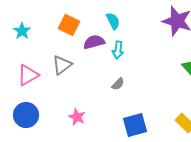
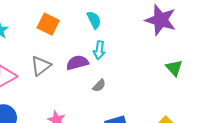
purple semicircle: (94, 42) -> (77, 63), moved

